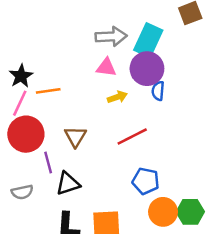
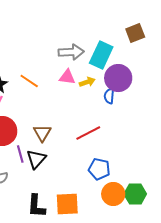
purple circle: (147, 69) -> (118, 78), moved
orange line: (48, 91) -> (29, 81), moved, turned 42
yellow arrow: (117, 97) -> (87, 82), moved
black triangle: (68, 183) -> (36, 159), moved, turned -30

